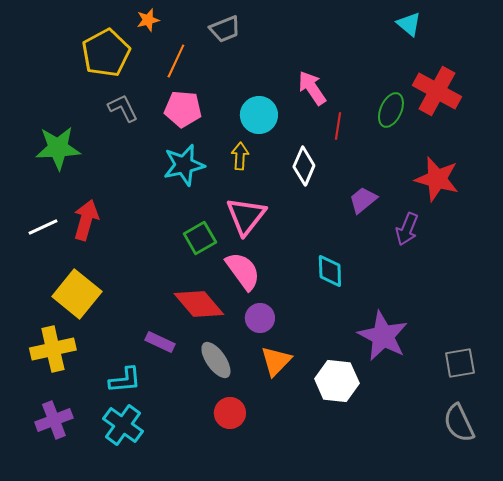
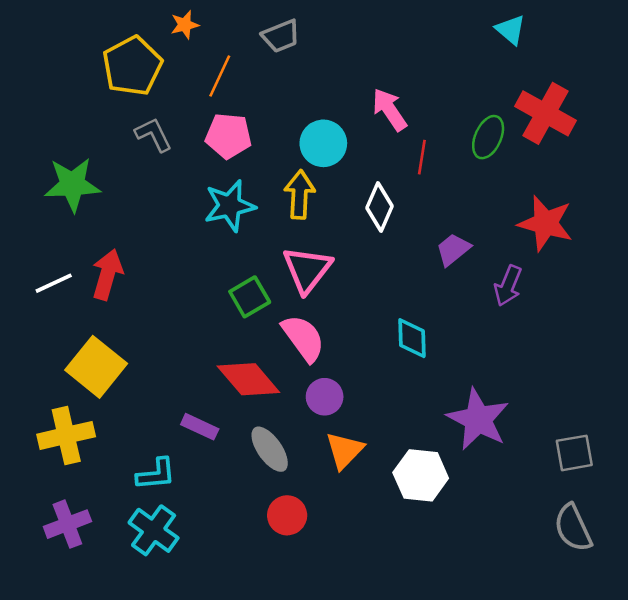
yellow arrow: (240, 156) -> (300, 195), size x1.4

